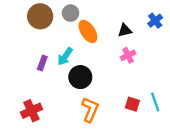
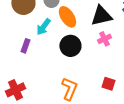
black triangle: (125, 30) -> (101, 16), size x1.6
cyan arrow: (65, 56) -> (43, 27), moved
black circle: (80, 77) -> (70, 46), moved

